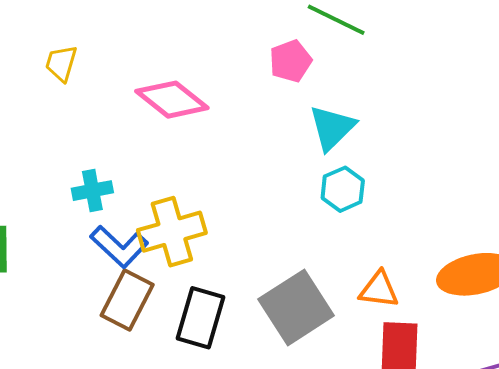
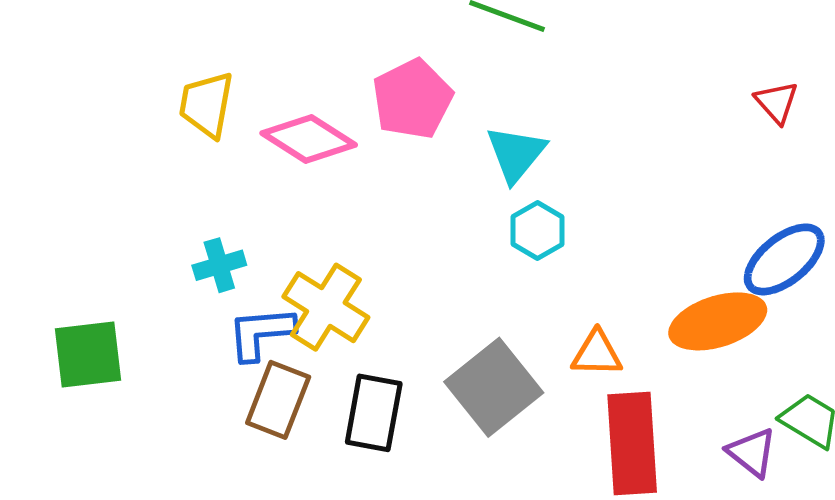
pink pentagon: (291, 61) -> (412, 99), moved, size x1.5
yellow trapezoid: (61, 63) -> (206, 105), moved, size x1.4
yellow cross: (172, 232) -> (326, 307), turned -36
blue L-shape: (119, 247) -> (261, 333), turned 138

